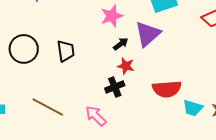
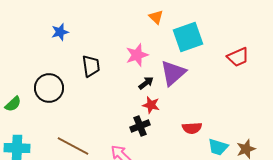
black trapezoid: (66, 51) -> (91, 66), moved
red semicircle: (167, 89) -> (192, 128), size x0.7

